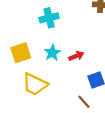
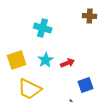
cyan cross: (49, 18) -> (43, 28), turned 30

